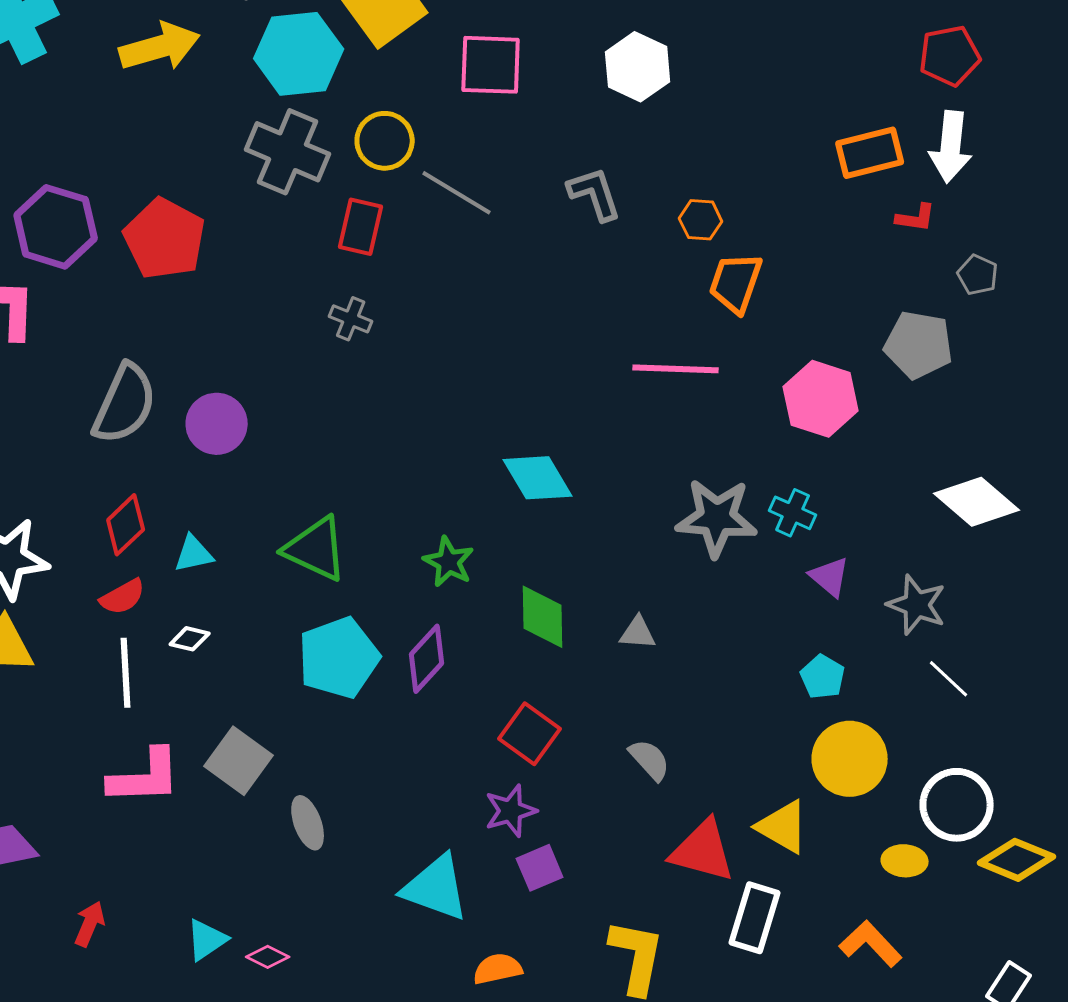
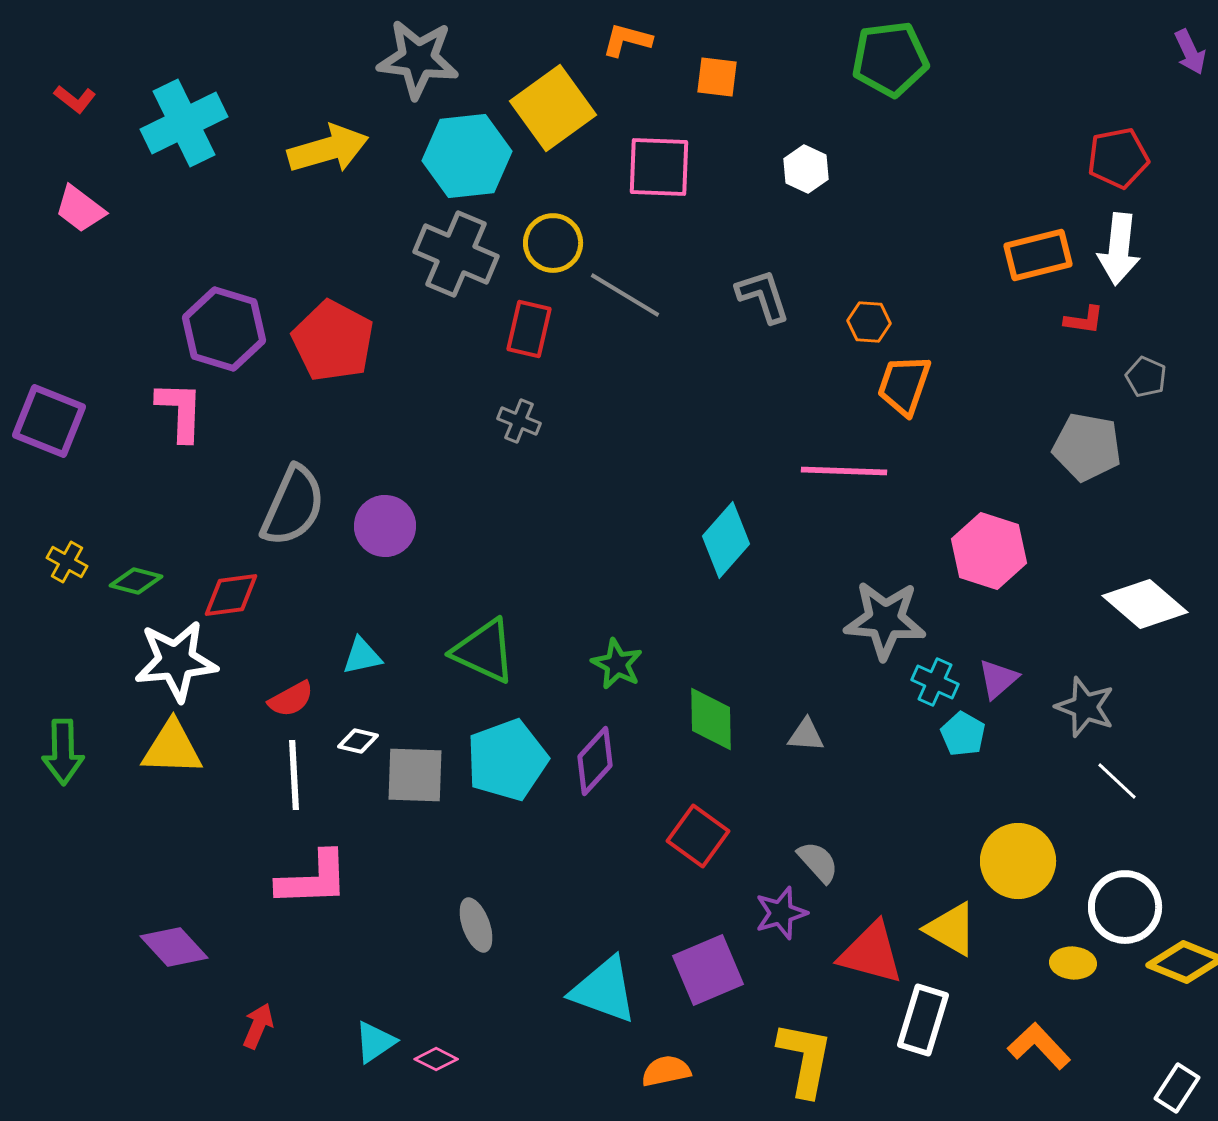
white hexagon: (638, 67) -> (806, 169), size x0.7
pink hexagon: (821, 399) -> (989, 551), moved
cyan diamond: (538, 478) -> (726, 540), moved, turned 72
cyan cross: (793, 513) -> (935, 682), moved
red diamond: (126, 525) -> (231, 595), moved, turned 36
purple triangle: (830, 577) -> (998, 679), turned 39
cyan pentagon: (823, 677) -> (963, 734), moved
gray square: (239, 761) -> (415, 775), moved, turned -34
purple star: (511, 811) -> (781, 913), moved
purple square: (540, 868) -> (708, 970), size x1.5

